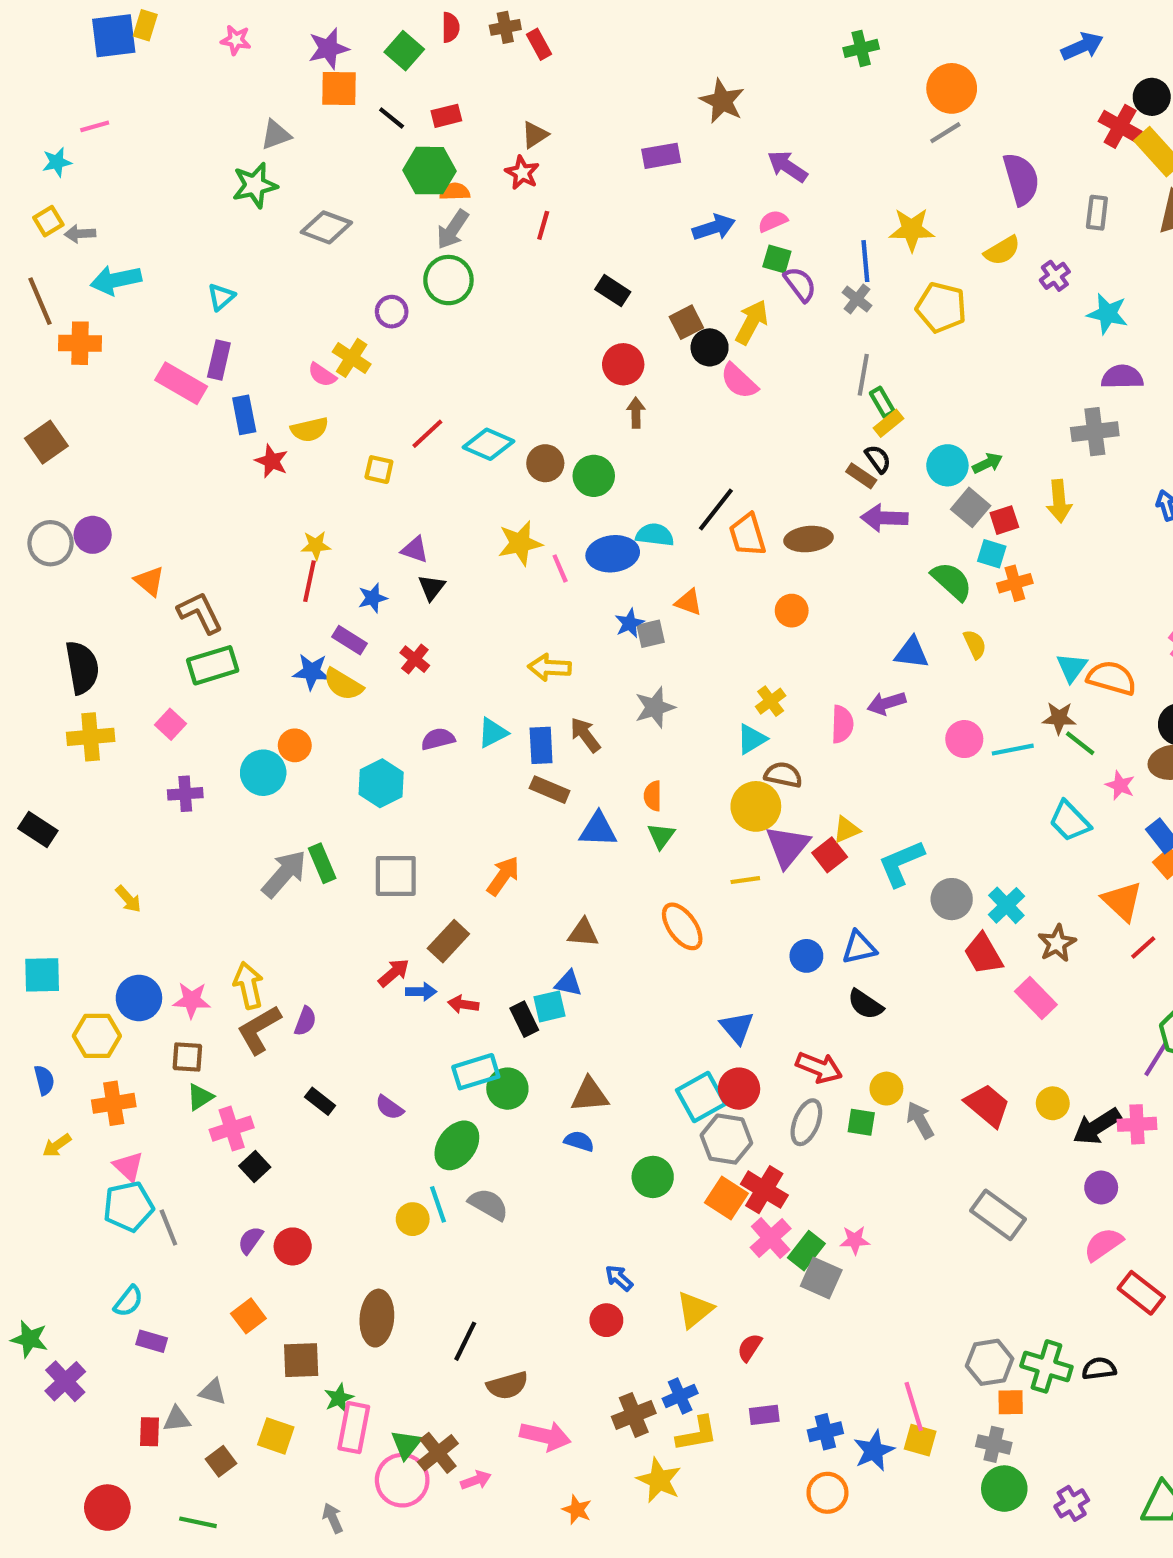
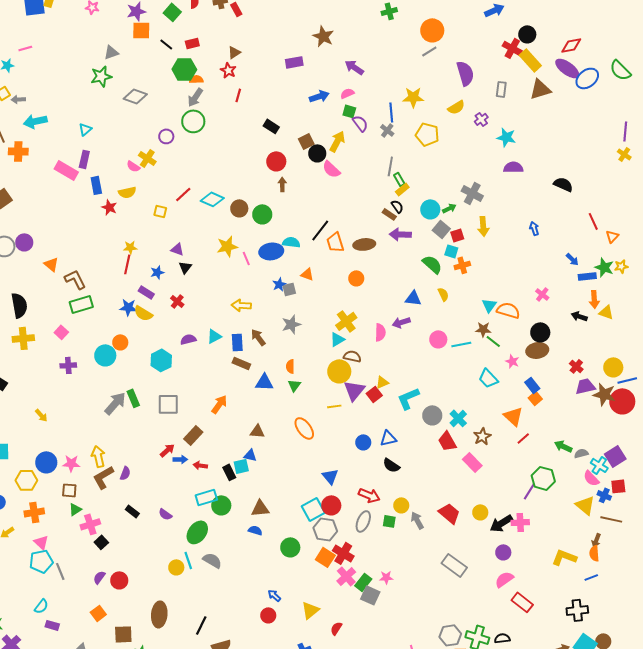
gray cross: (1095, 432) -> (472, 193), moved, turned 35
yellow cross: (771, 701) -> (346, 321), size x1.5

